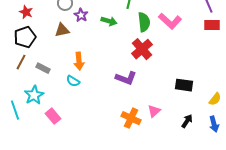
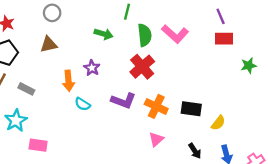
purple star: (81, 15) -> (92, 68), moved
cyan semicircle: (73, 81) -> (83, 104), moved
yellow semicircle: (215, 99) -> (218, 123), moved
pink rectangle: (53, 116) -> (38, 145), turned -42
orange cross: (131, 118) -> (156, 106), moved
black arrow: (187, 121) -> (195, 151), turned 112

